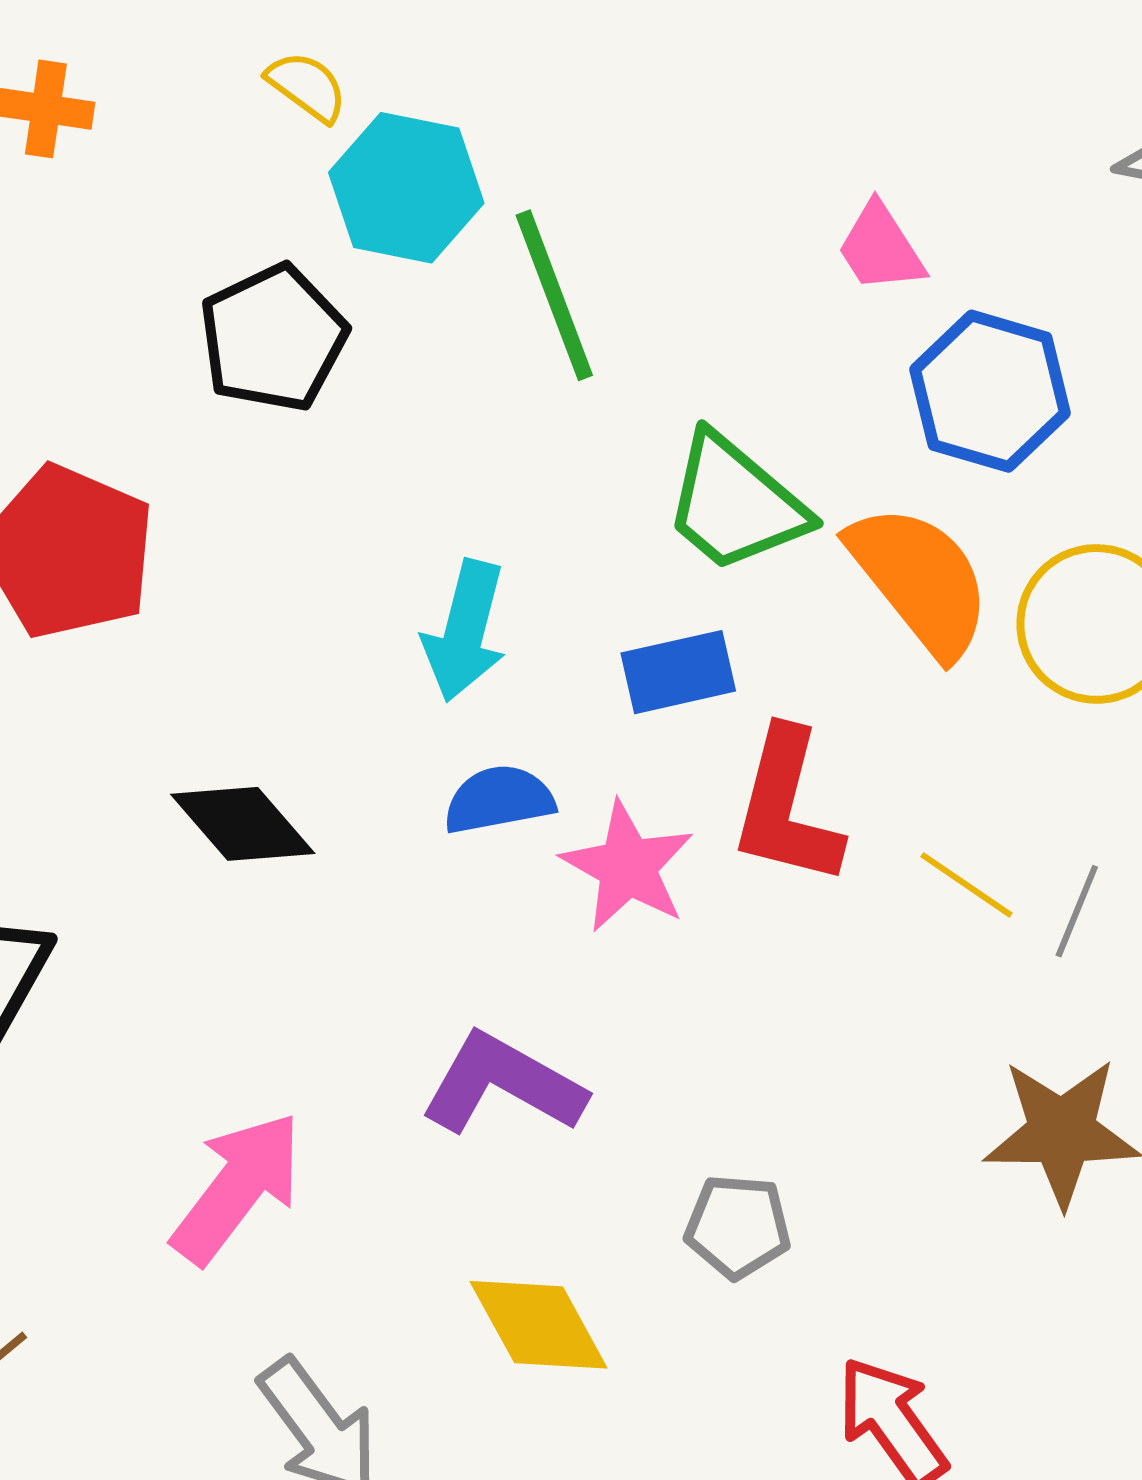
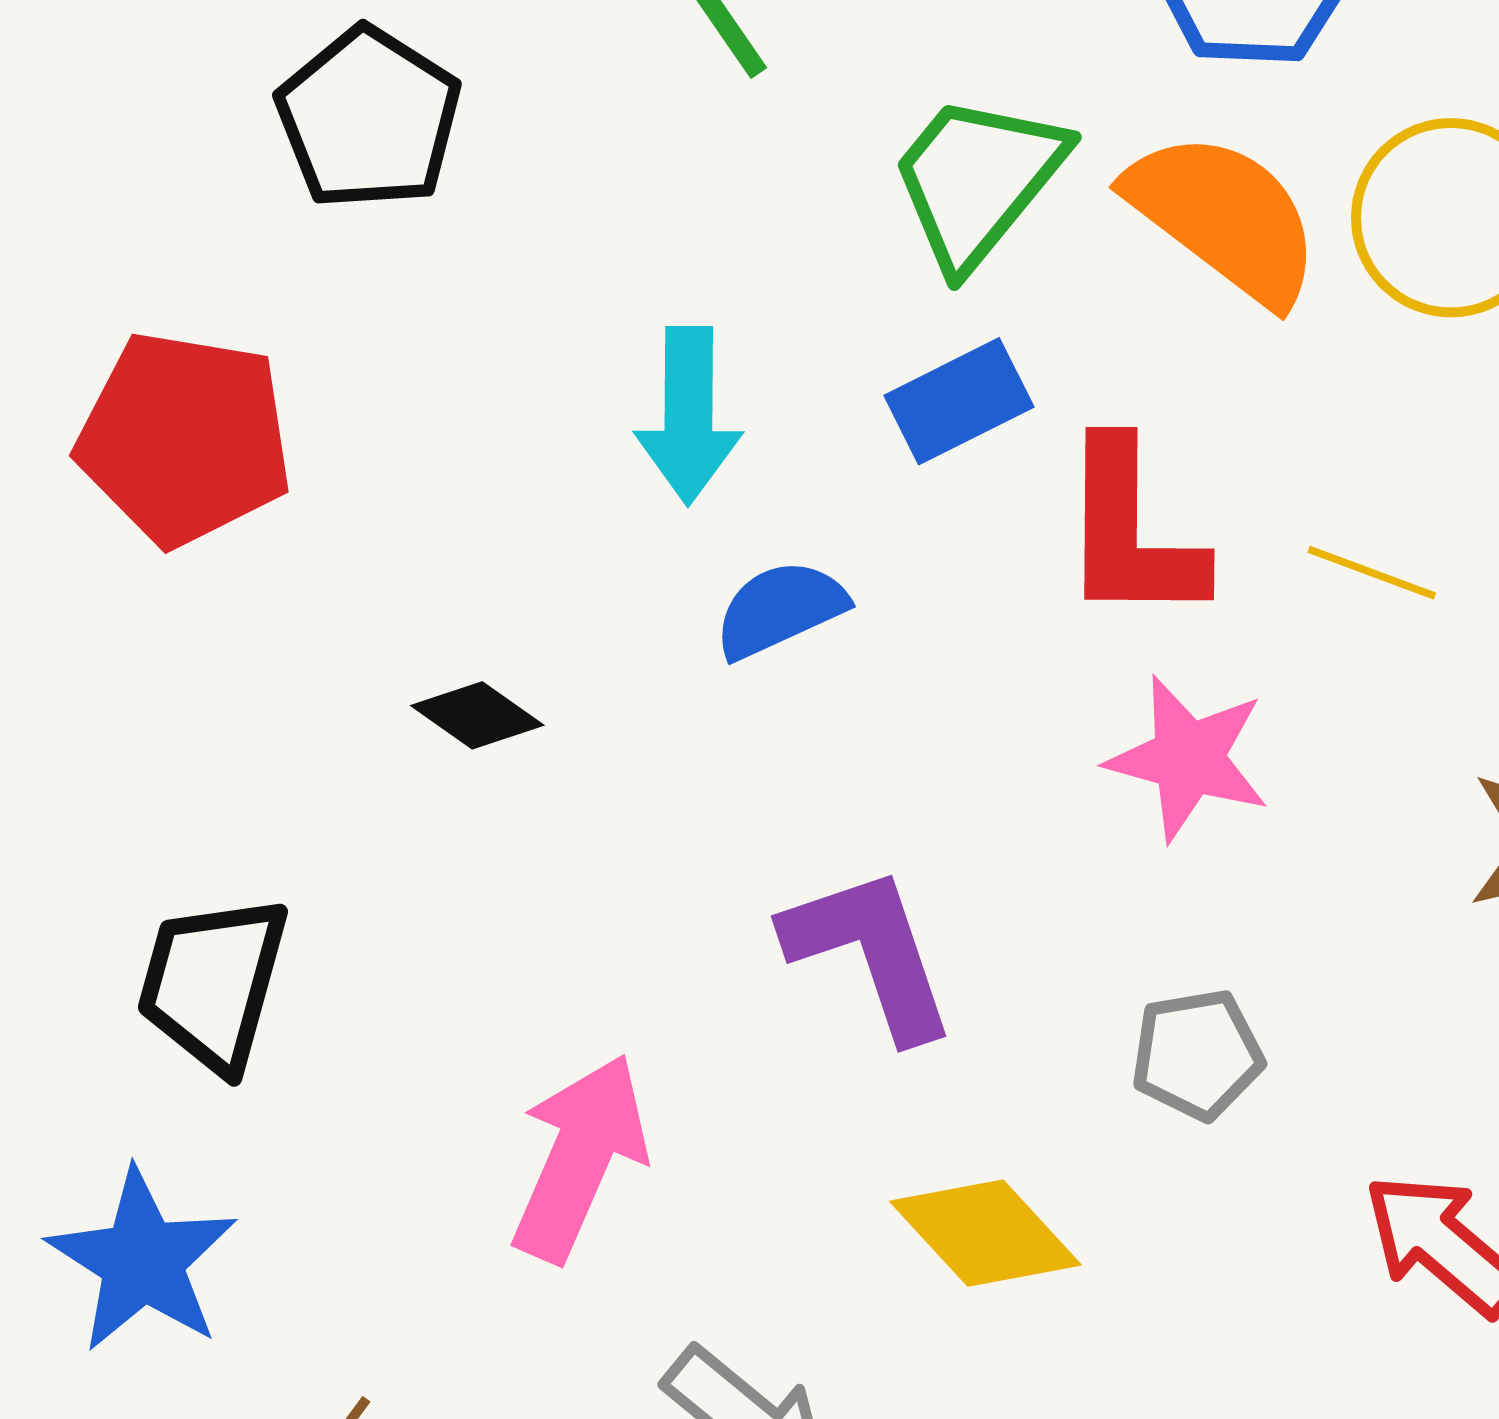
green trapezoid: (735, 504) -> (977, 180), turned 103
black diamond: (243, 824) -> (477, 715), size x0.7
pink star: (628, 867) -> (1188, 758), moved
purple L-shape: (503, 1084) -> (870, 953), turned 56

